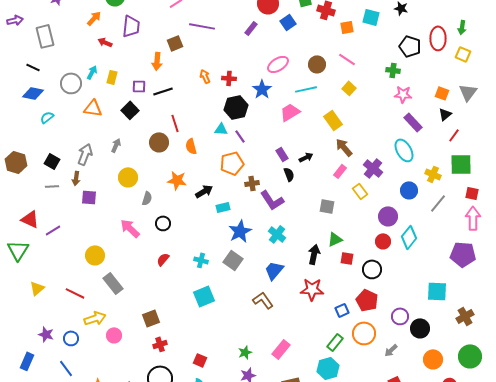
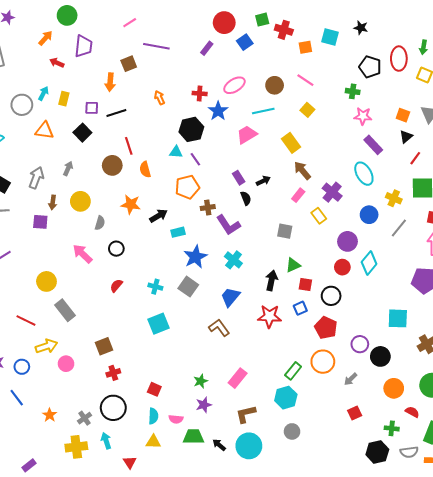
red cross: (229, 78) -> (200, 93), moved
brown arrow: (76, 178) -> (53, 202), moved
blue square: (342, 310) -> (300, 308), moved

